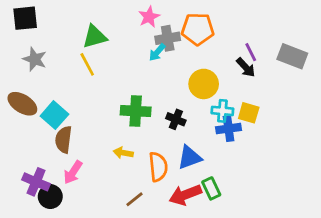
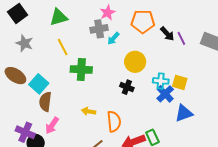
black square: (25, 18) -> (18, 13), turned -30
green triangle: (95, 37) -> (59, 17), moved
gray cross: (168, 38) -> (99, 29), moved
black arrow: (246, 67) -> (167, 34), moved
yellow circle: (204, 84) -> (135, 62), moved
green cross: (136, 111) -> (81, 69), moved
blue cross: (229, 129) -> (165, 94), turned -36
blue triangle: (190, 157) -> (184, 113), moved

